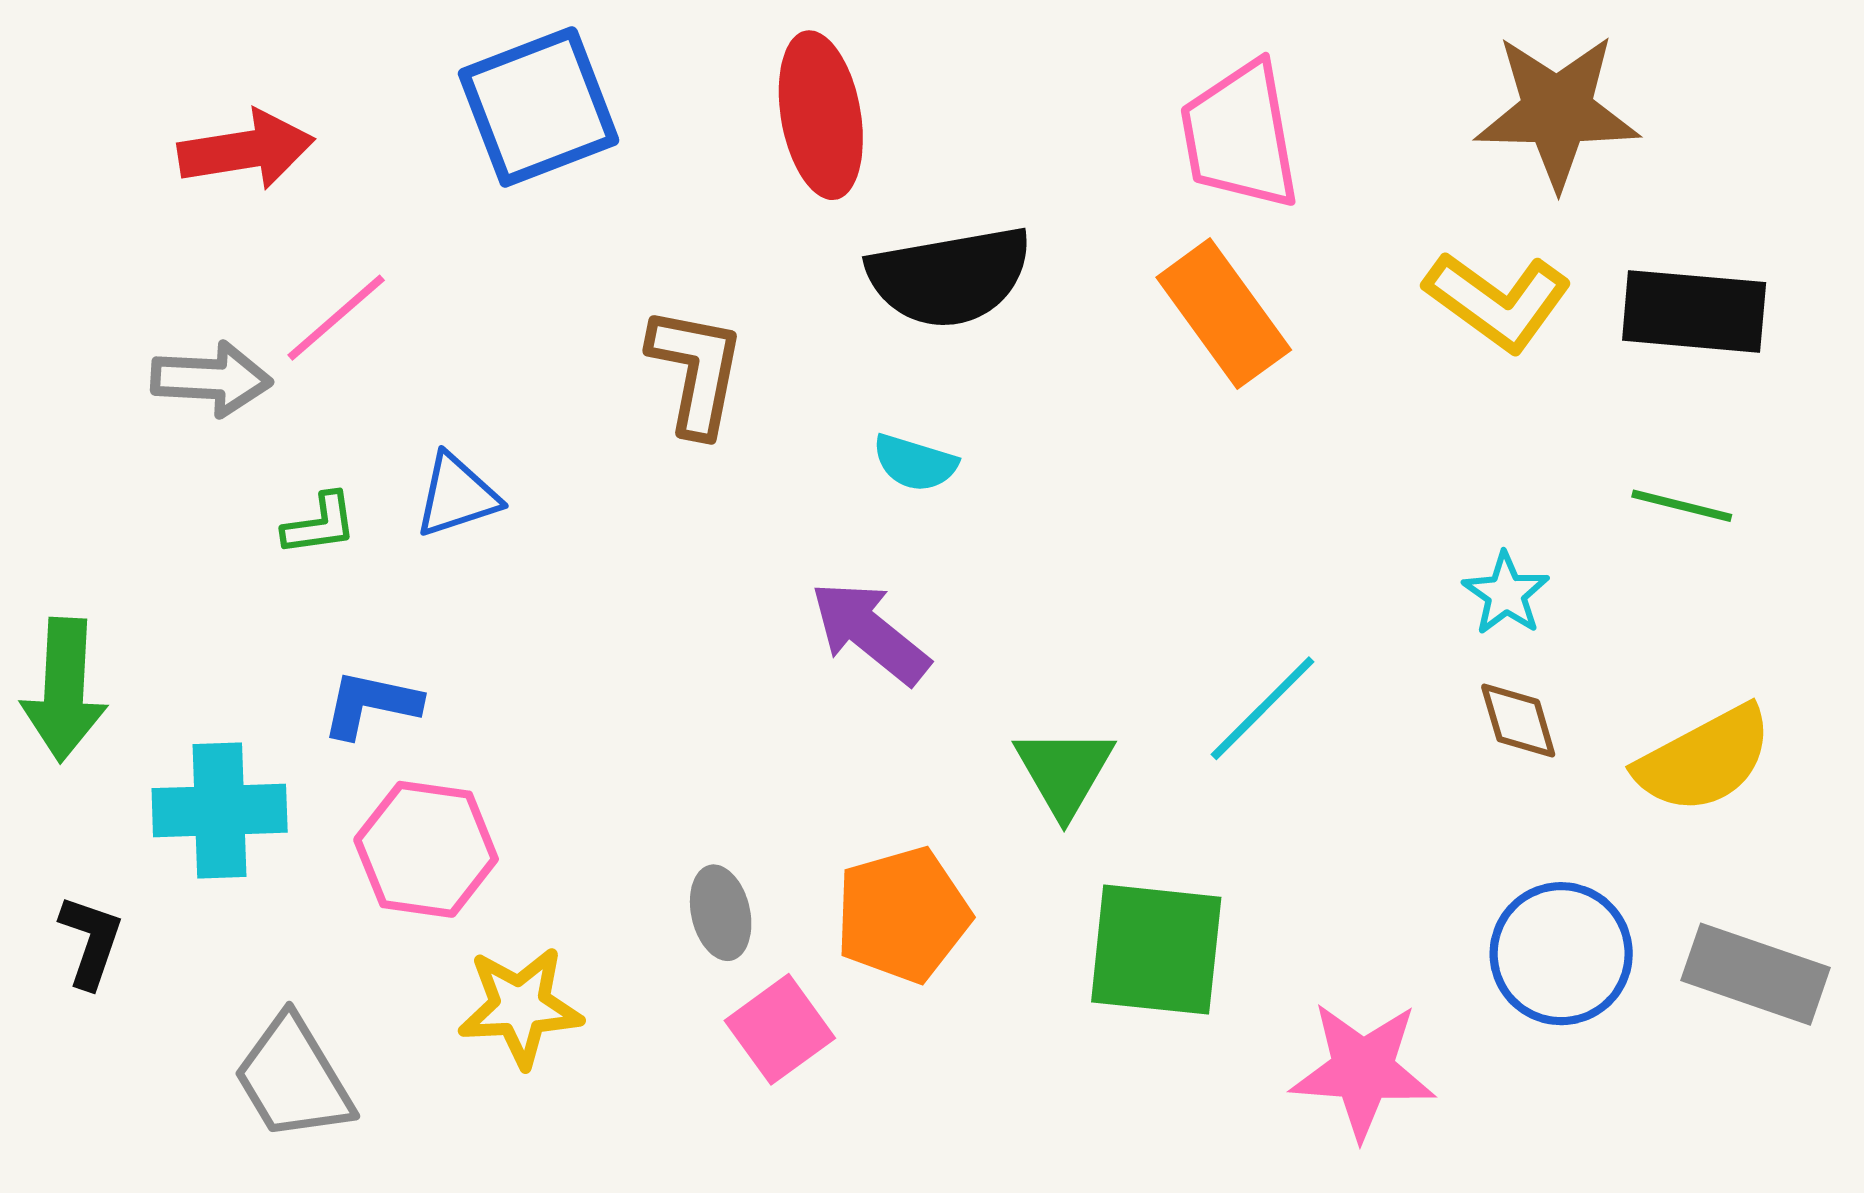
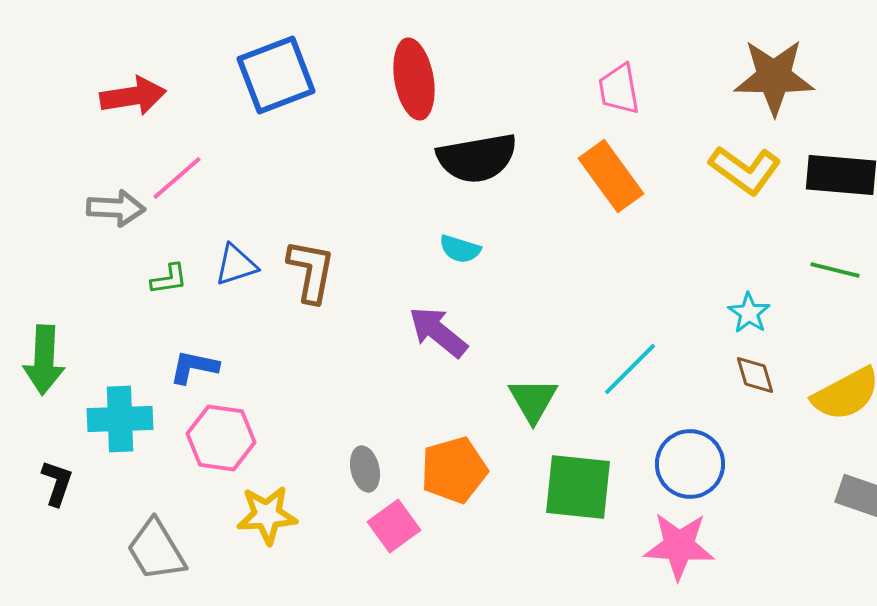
pink trapezoid: (1240, 136) -> (619, 89), size x0.7
brown L-shape: (696, 371) -> (311, 271), moved
blue circle: (1561, 954) -> (690, 464), moved

